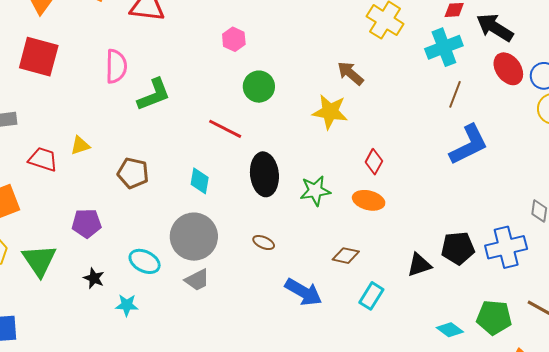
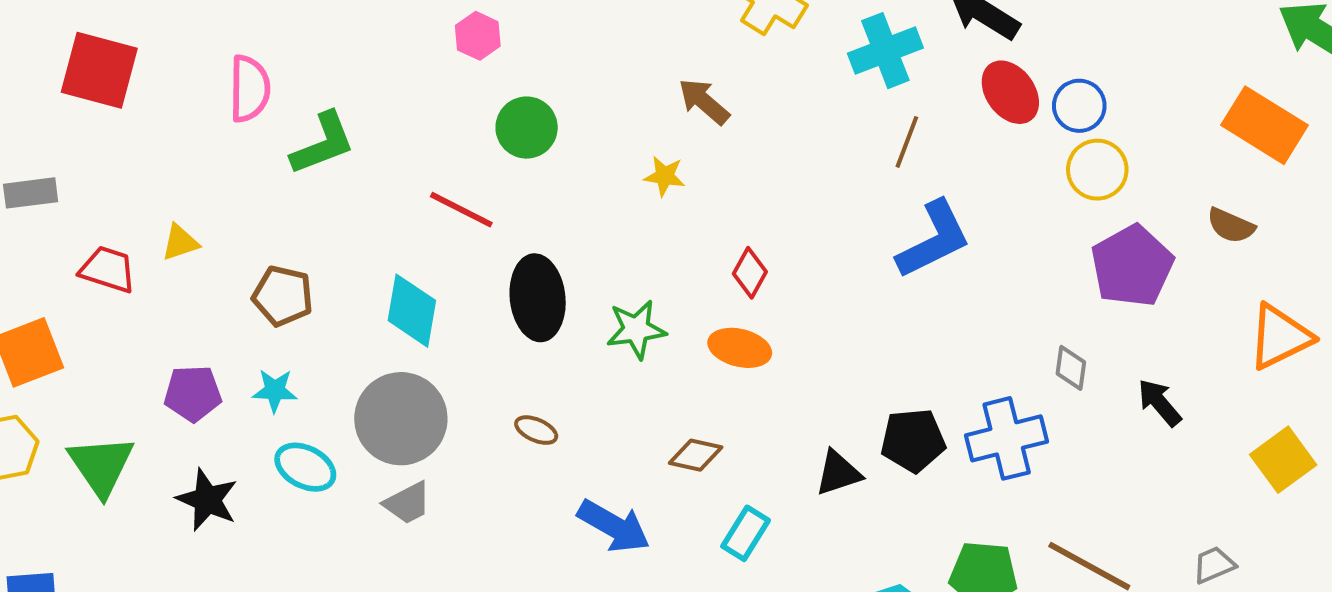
yellow star: (330, 112) -> (665, 176), size x0.6
cyan diamond: (200, 181) -> (412, 311), size x1.4
black star: (94, 278) -> (207, 500), size x1.5
cyan star: (127, 305) -> (275, 391), moved

